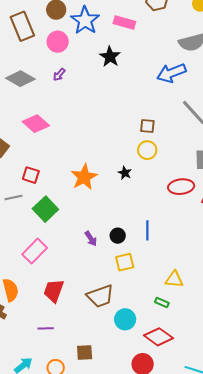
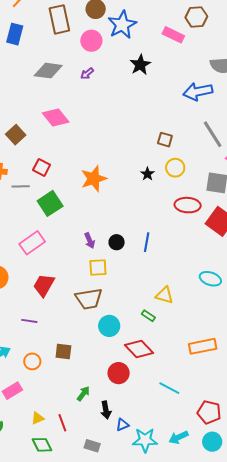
pink rectangle: (124, 22) -> (173, 35), moved
gray diamond: (20, 79) -> (48, 71), turned -32
yellow circle: (147, 150) -> (175, 168), moved
black star: (125, 173) -> (147, 174), moved
yellow square: (125, 262) -> (98, 268), moved

